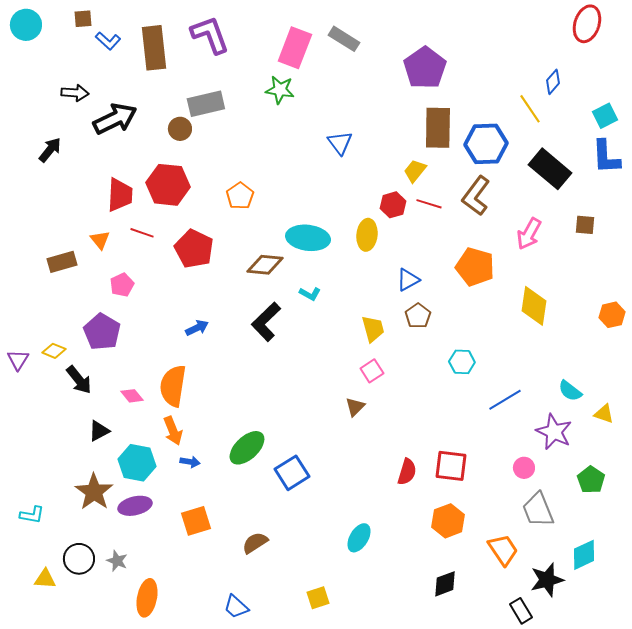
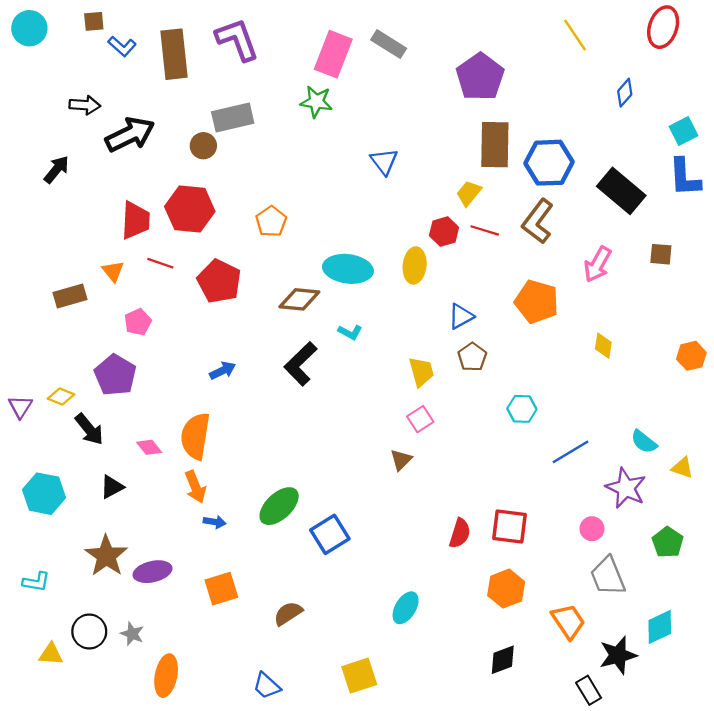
yellow line: (530, 109) -> (575, 35), moved
yellow diamond: (534, 306) -> (603, 346), size x0.6
cyan hexagon: (137, 463) -> (44, 494), moved
yellow square: (318, 598) -> (359, 676), size x1.4

